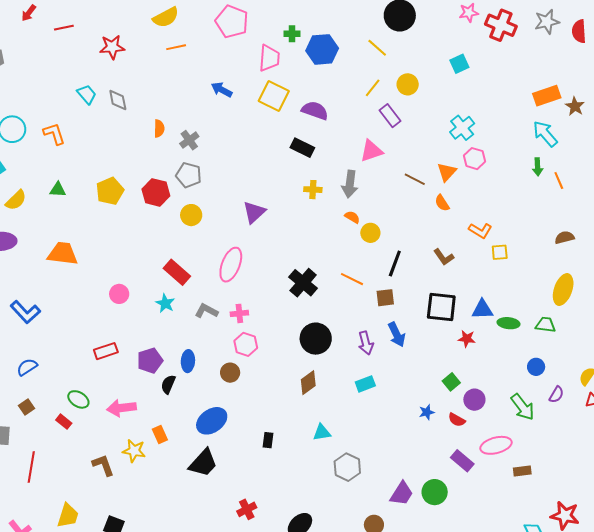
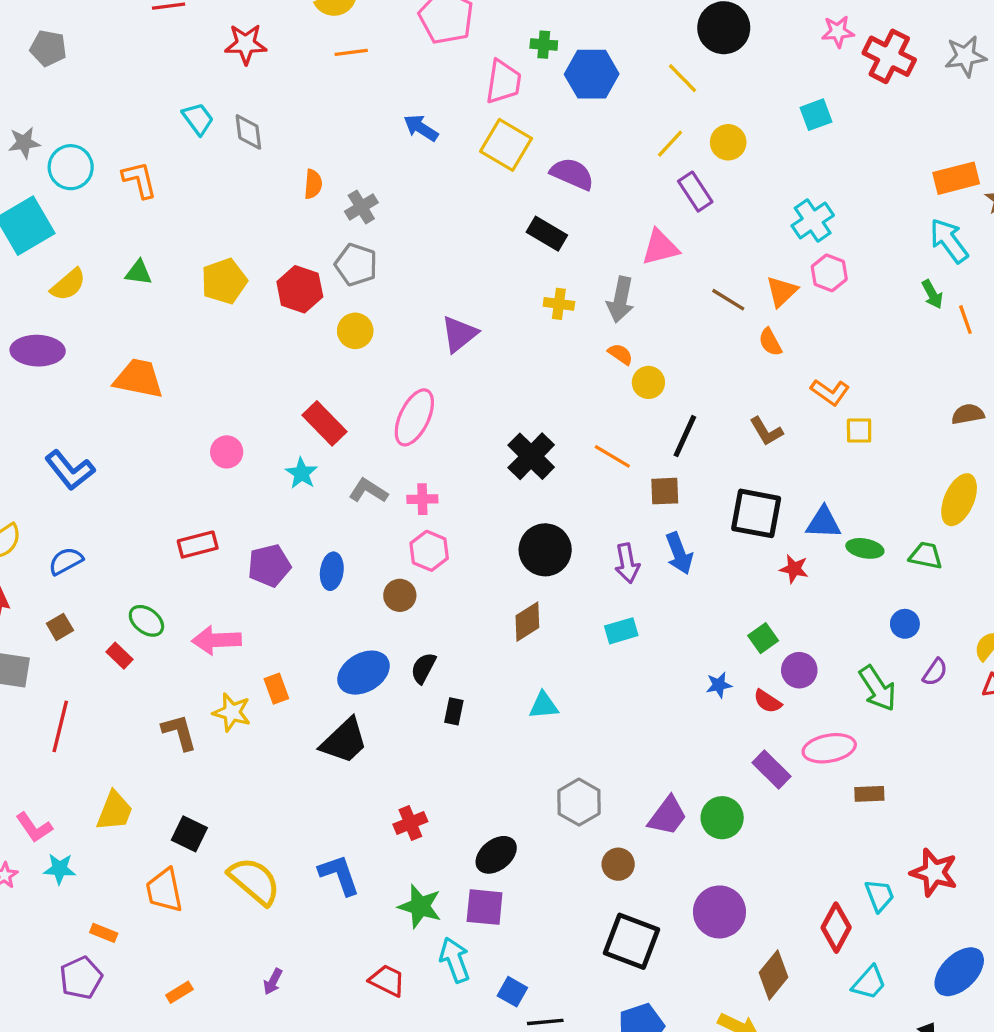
green arrow: (538, 167) -> (932, 294), turned -30
black semicircle: (168, 384) -> (423, 668), moved
gray hexagon: (347, 467) -> (579, 802), moved

